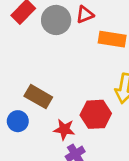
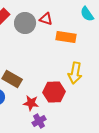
red triangle: (85, 15) -> (46, 19), turned 40

